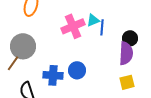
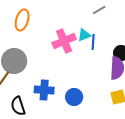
blue circle: (77, 70) -> (74, 97), moved

